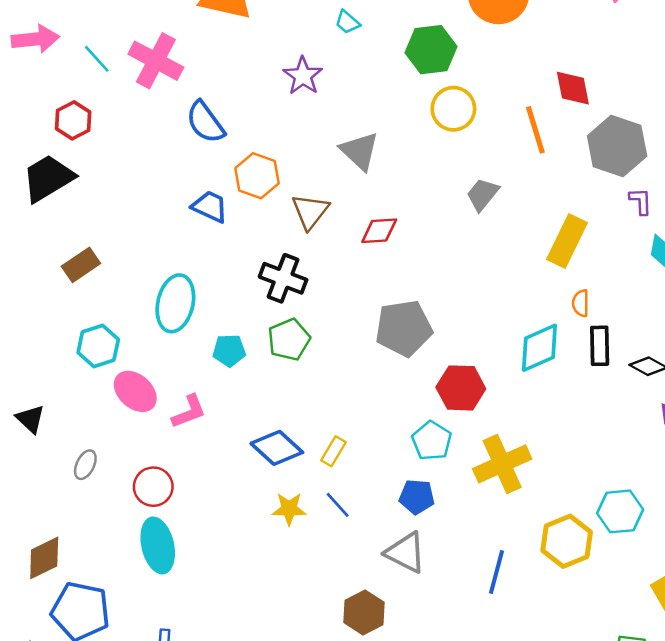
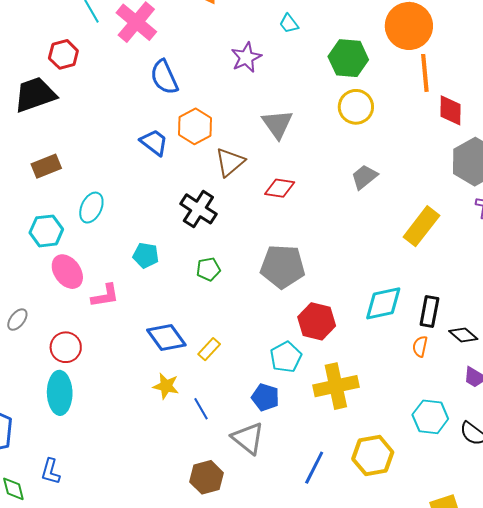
orange line: (535, 130) -> (425, 73), moved
cyan ellipse: (175, 303) -> (91, 208), moved, size x0.7
orange semicircle: (581, 303) -> (420, 346), moved
green pentagon: (289, 340) -> (208, 269), moved, size x0.7
blue line: (338, 505) -> (201, 409), moved
cyan hexagon: (620, 511) -> (430, 417), moved

